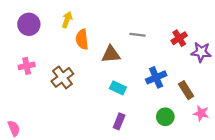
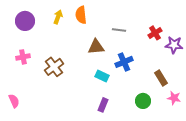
orange semicircle: (82, 39) -> (81, 15), moved
blue cross: (156, 77) -> (124, 62), moved
pink semicircle: (14, 128) -> (14, 101), moved

